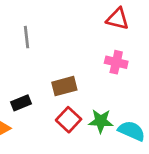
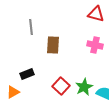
brown rectangle: (64, 86) -> (53, 45), moved, turned -72
green star: (101, 121) -> (84, 87), turned -30

